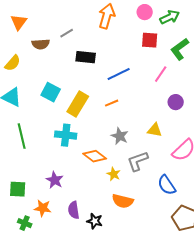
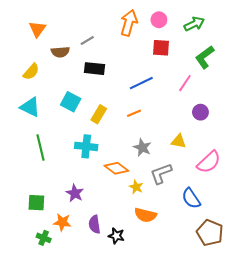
pink circle: (145, 12) -> (159, 20), moved
red square: (150, 40) -> (161, 48), moved
black rectangle: (86, 57) -> (95, 69), moved
yellow rectangle: (78, 104) -> (99, 114), size x0.7

